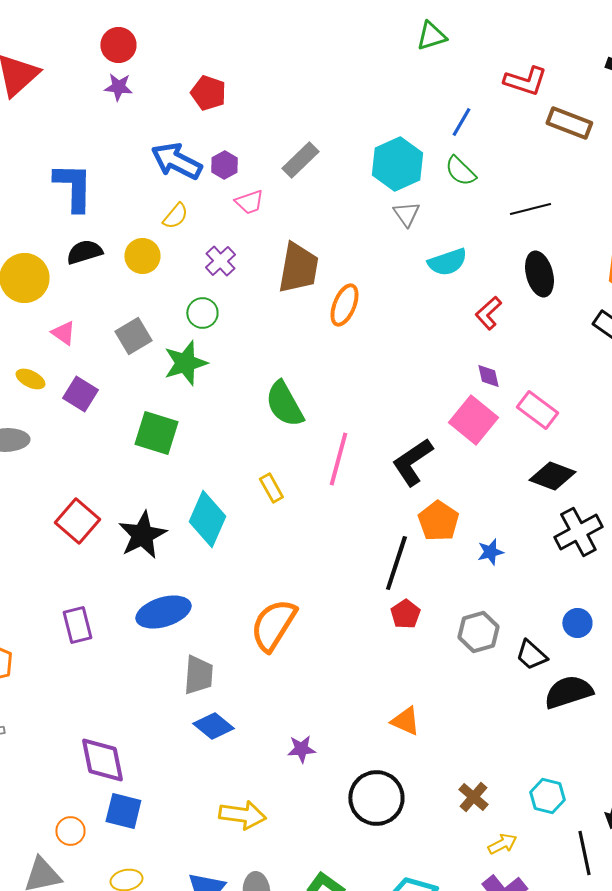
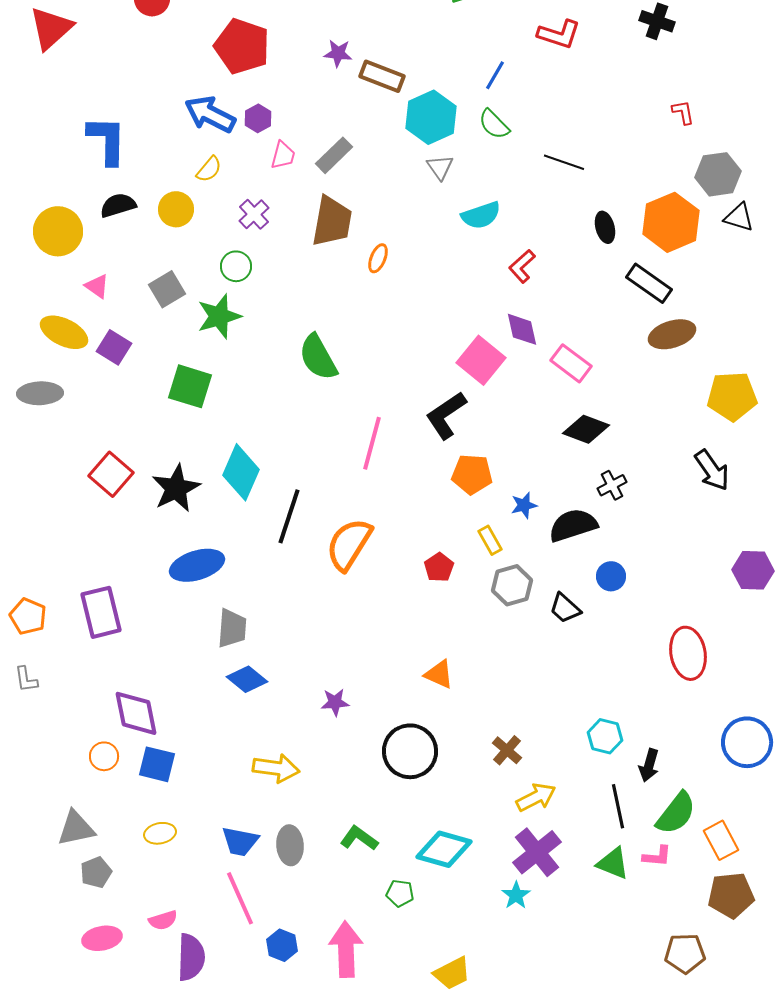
purple star: (118, 87) -> (338, 53), moved
red pentagon: (208, 93) -> (242, 46), size x1.6
brown rectangle: (569, 123) -> (382, 76), moved
gray rectangle: (300, 160) -> (334, 155), moved
pink trapezoid: (249, 202) -> (283, 155), turned -56
black line: (530, 209) -> (564, 162), turned 33
black ellipse: (539, 274) -> (605, 227), moved, size x0.7
orange ellipse: (344, 305) -> (378, 258), size x0.7
purple diamond: (488, 376) -> (522, 329), size x1.4
yellow ellipse: (30, 379) -> (64, 332), size x1.6
pink square: (473, 420) -> (481, 360), moved
pink line: (338, 459) -> (372, 443), moved
yellow rectangle: (271, 488) -> (490, 540), moved
orange pentagon: (438, 521) -> (472, 474), turned -30
black cross: (578, 532) -> (612, 485), size x0.6
black line: (396, 563) -> (289, 516), moved
purple rectangle: (77, 625) -> (101, 612), moved, size x1.4
orange semicircle: (273, 625) -> (349, 544), moved
black semicircle: (568, 692) -> (573, 525), moved
cyan hexagon: (547, 796) -> (605, 736), moved
orange circle: (70, 831) -> (104, 756), moved
yellow arrow: (502, 844) -> (536, 797), size x1.4

